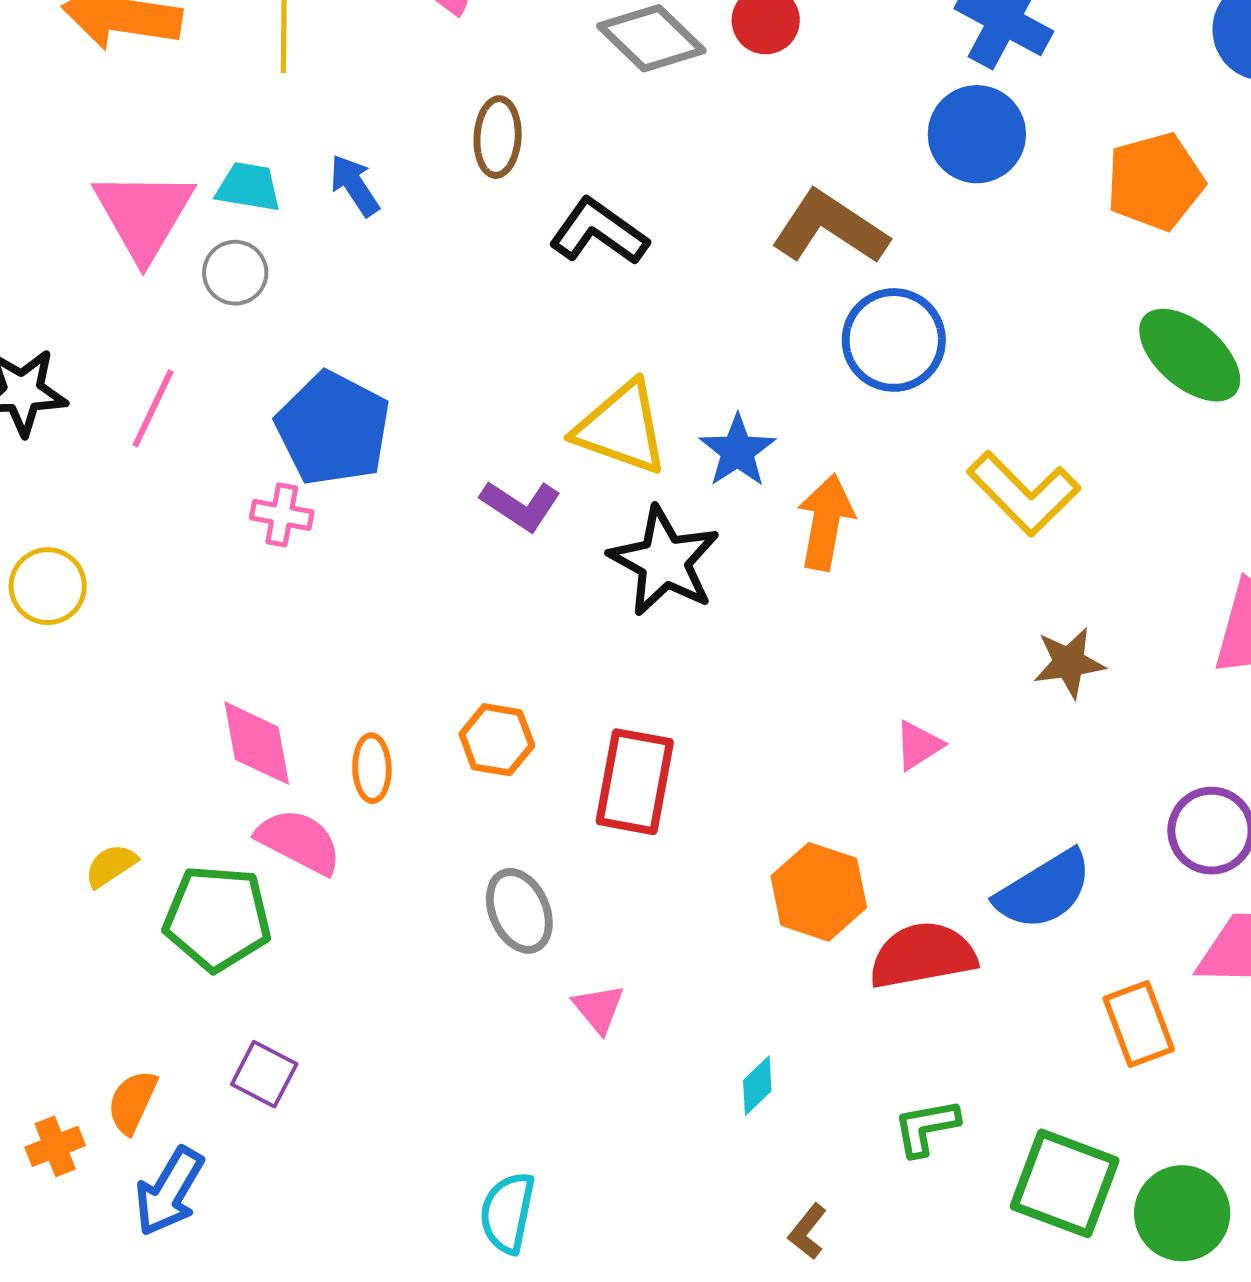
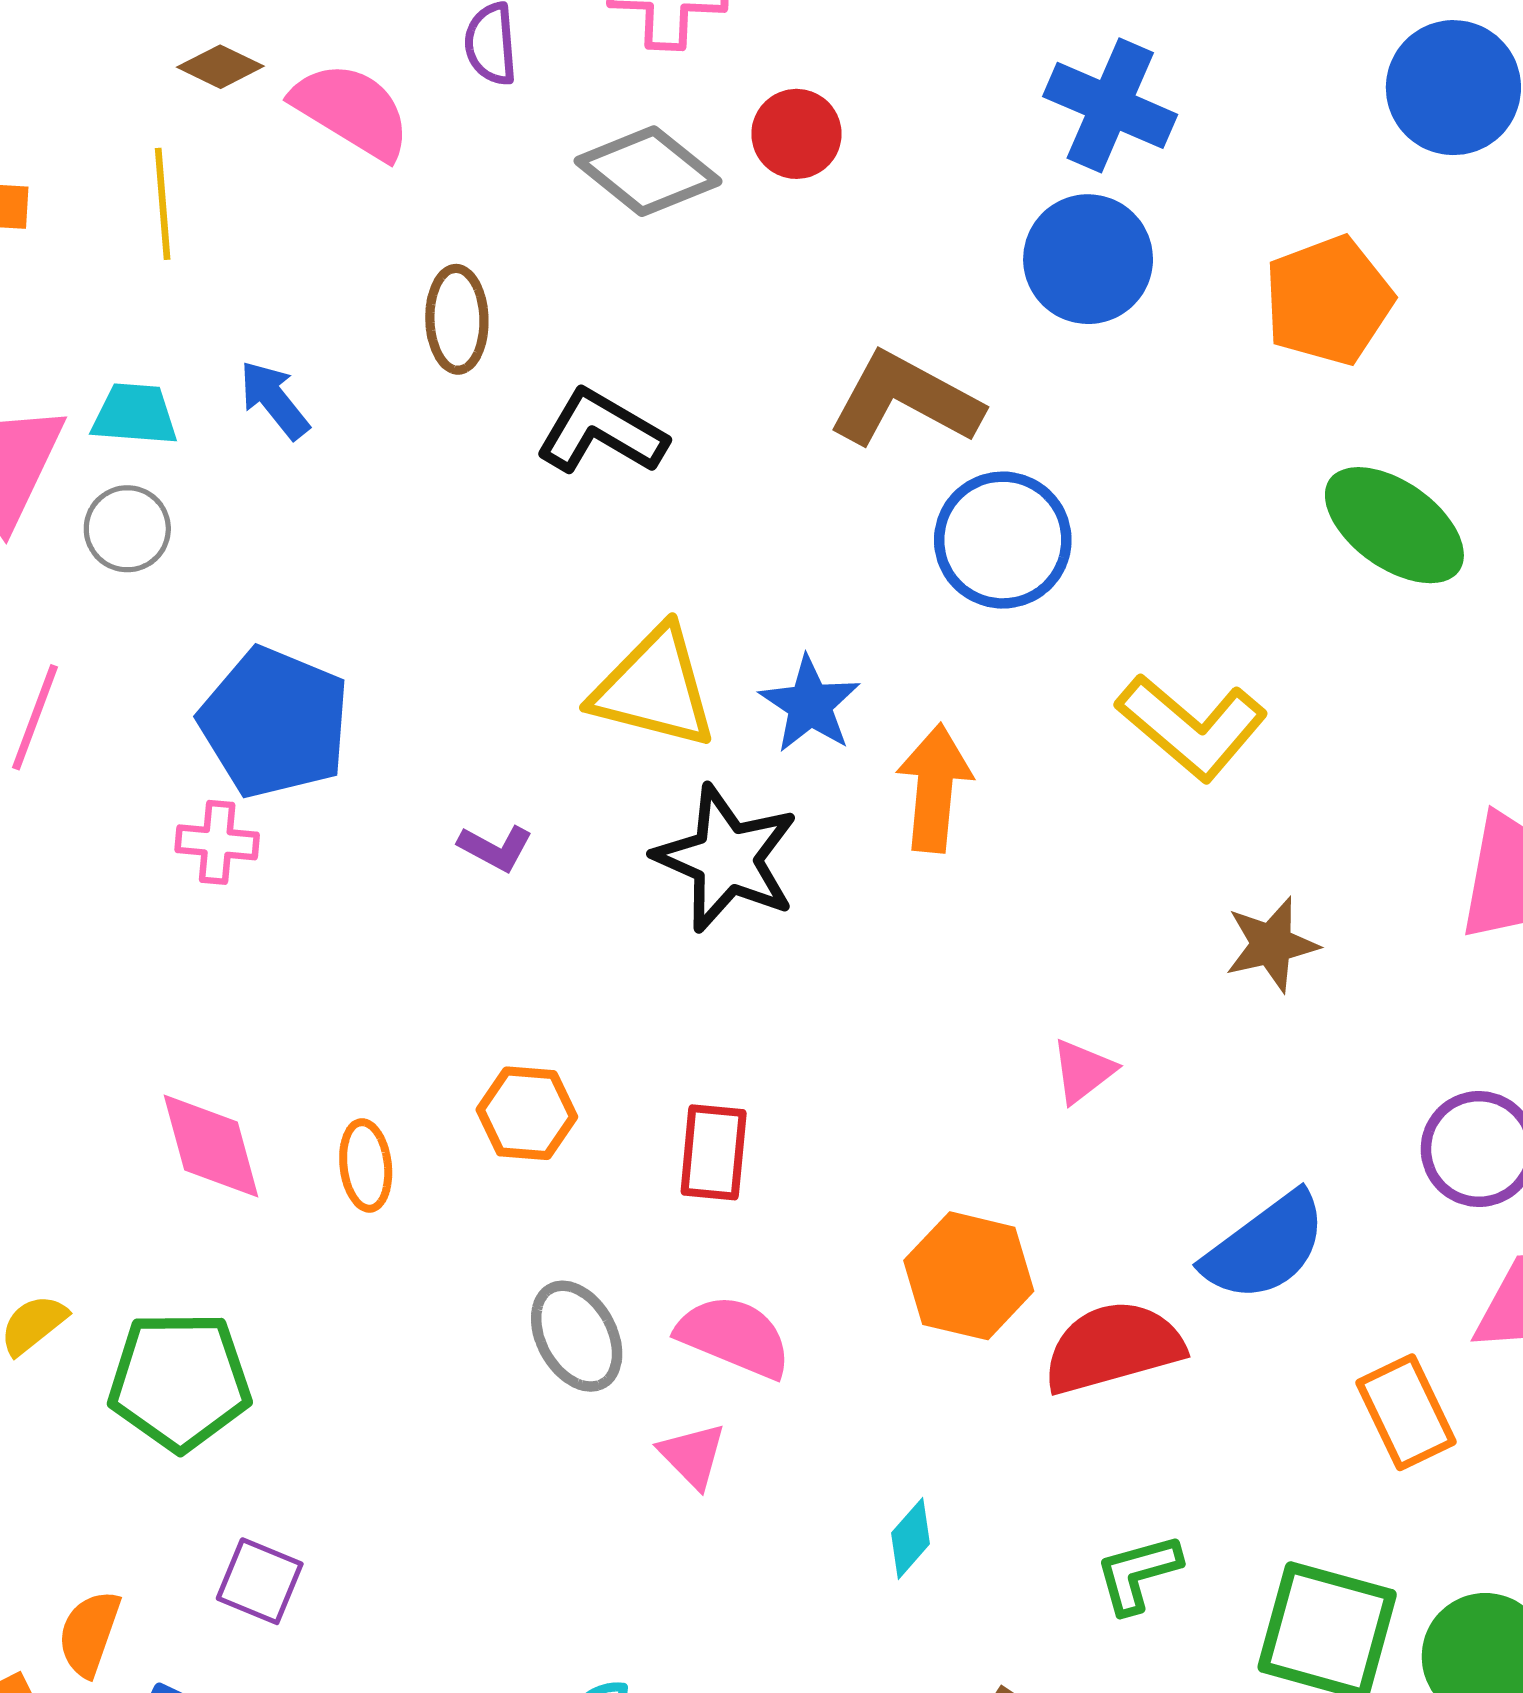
purple L-shape: (521, 505) -> (495, 848), moved, size x0.7
red rectangle: (635, 782) -> (714, 1152), size x0.7
pink semicircle: (299, 841) -> (734, 1336), moved

